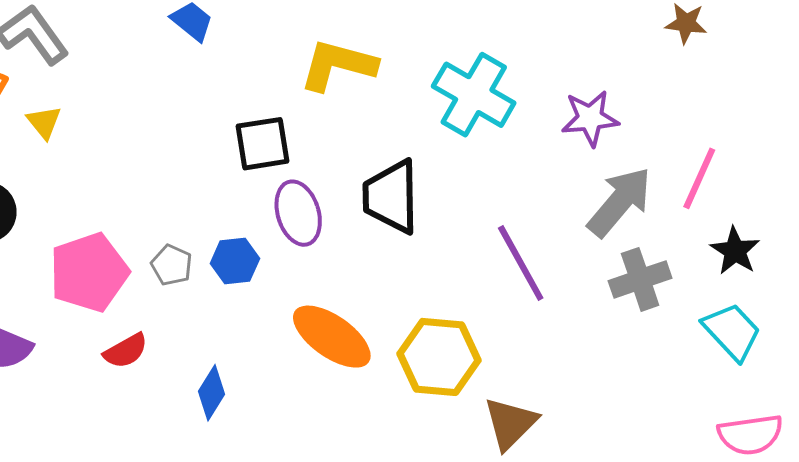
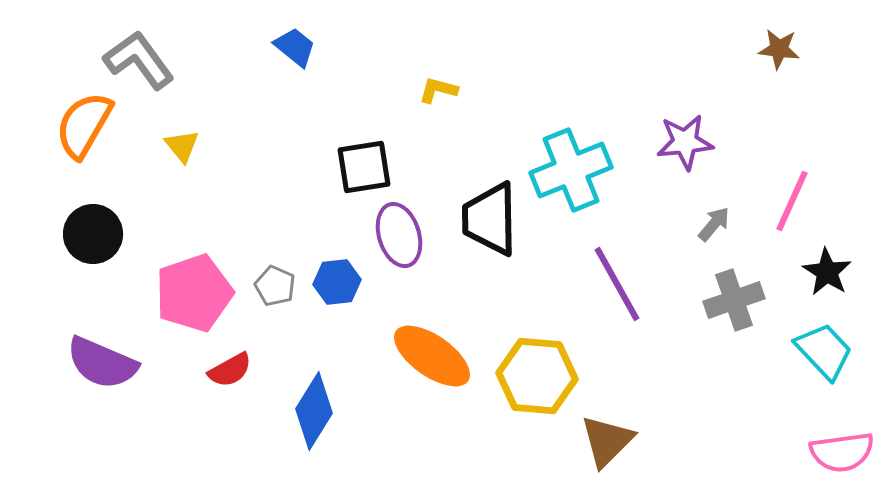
yellow L-shape: (338, 65) -> (438, 90), size x0.5
cyan cross: (474, 95) -> (571, 170), moved, turned 38
yellow triangle: (44, 122) -> (182, 146), moved
gray arrow: (620, 202) -> (714, 224), size x0.5
blue diamond: (211, 393) -> (314, 411), size x1.4

